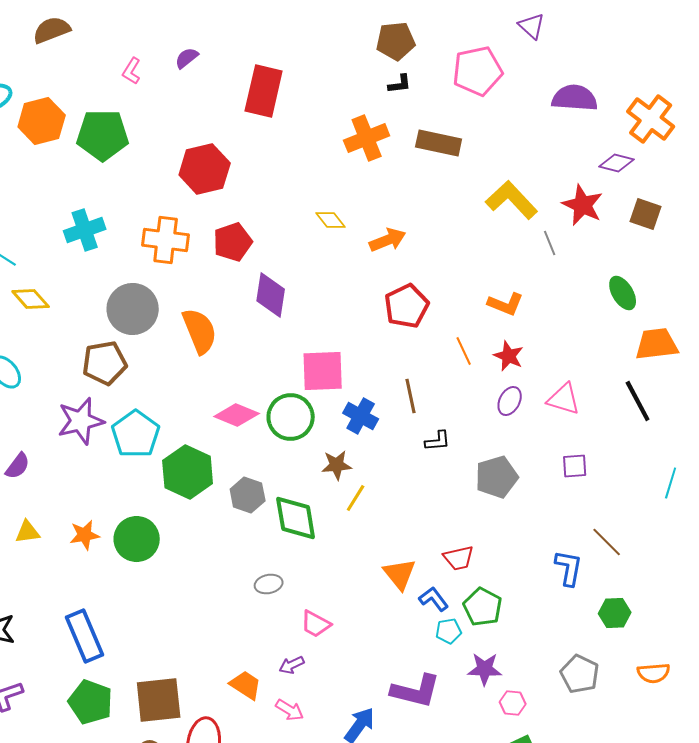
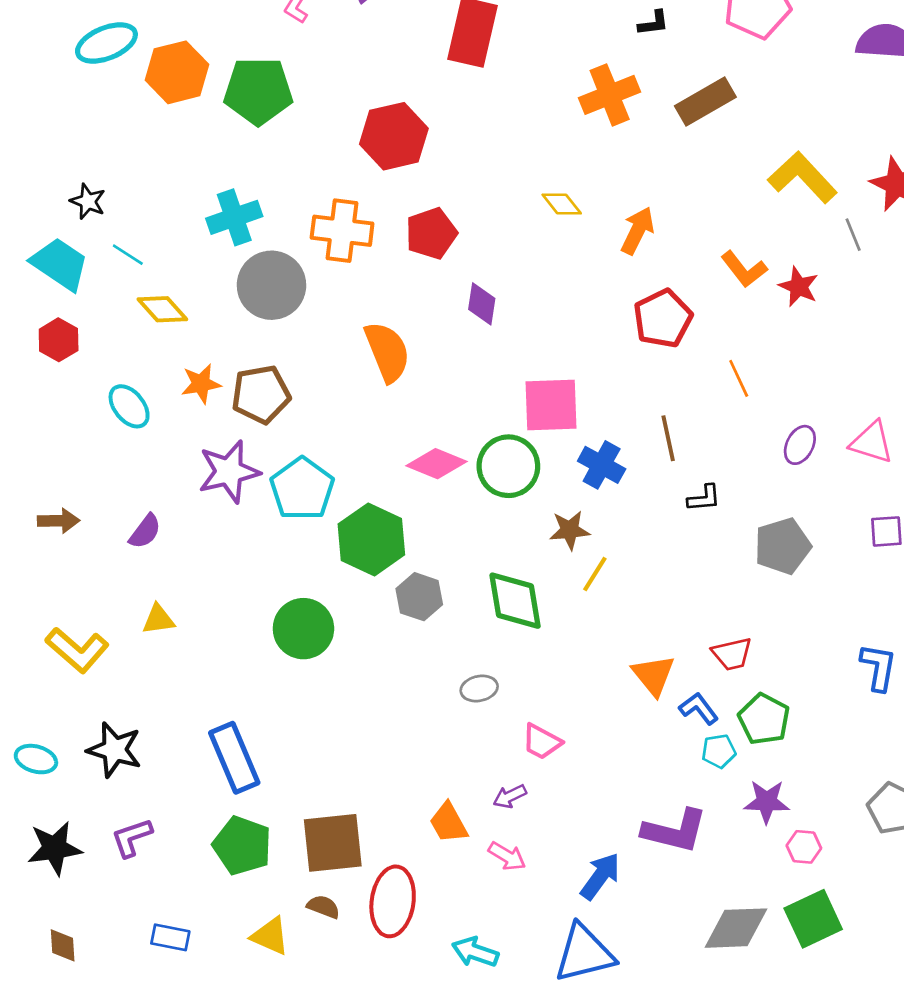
brown rectangle: (439, 143) -> (705, 102), turned -42
orange arrow: (388, 240) -> (638, 231), turned -42
purple diamond: (271, 295) -> (482, 304), size x0.7
orange L-shape: (506, 304) -> (744, 269), moved, turned 30
gray circle: (133, 309) -> (272, 285), moved
red star: (509, 356) -> (799, 287), moved
gray hexagon: (248, 495) -> (419, 597), moved
orange star: (85, 535) -> (201, 384), moved
orange trapezoid: (246, 685) -> (449, 823), turned -152

